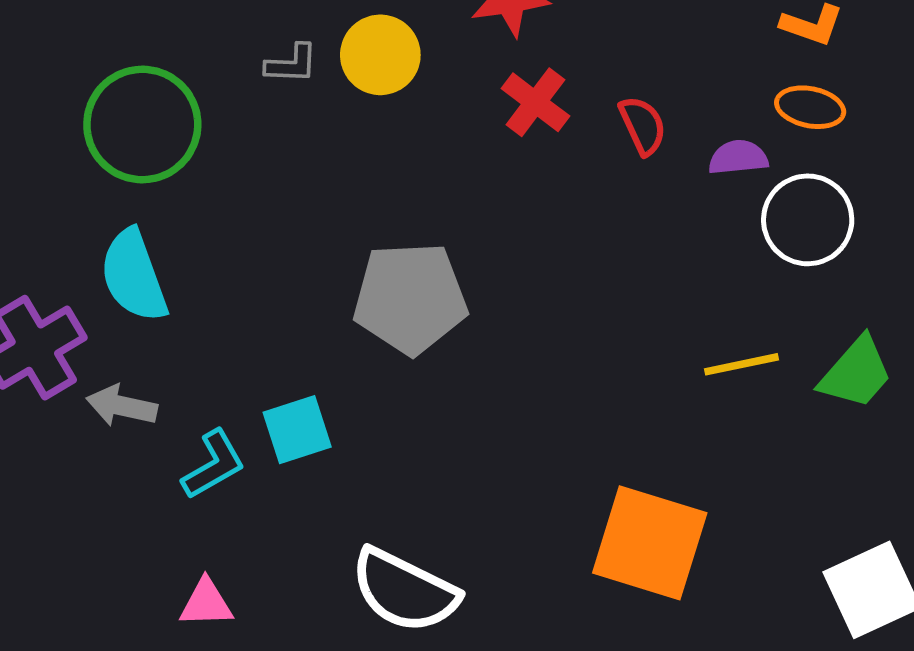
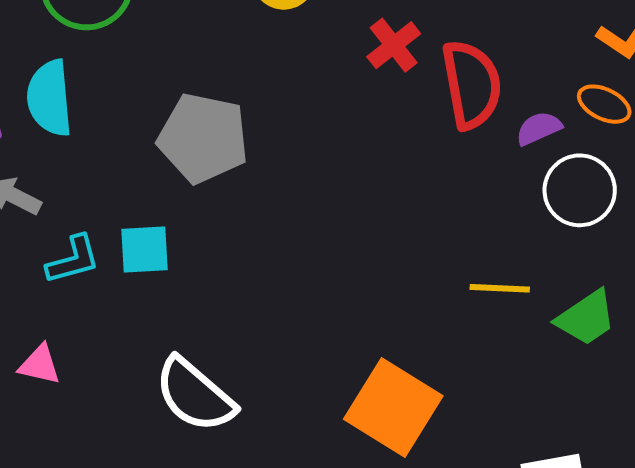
red semicircle: (643, 125) -> (472, 85), size x1.8
purple semicircle: (738, 157) -> (539, 128), turned -33
gray pentagon: (410, 298) -> (203, 138), moved

